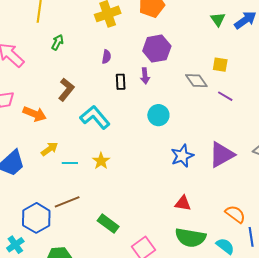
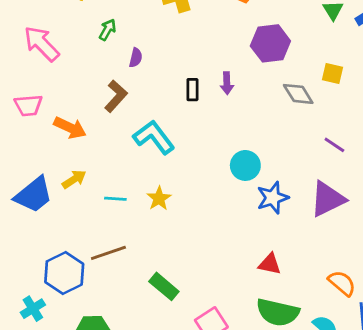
purple hexagon: (157, 49) -> (270, 43), moved
purple semicircle: (106, 57) -> (136, 58), moved
purple line: (225, 96) -> (334, 145), moved
cyan circle: (158, 115) -> (245, 165), moved
yellow arrow: (49, 149) -> (74, 179), moved

